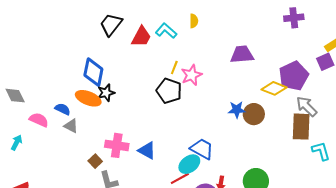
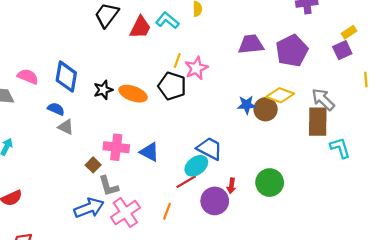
blue diamond: (93, 72) -> (66, 77), moved
purple pentagon: (294, 76) -> (292, 51), moved
yellow diamond: (274, 88) -> (280, 95), moved
orange ellipse: (88, 98) -> (133, 94), moved
pink semicircle: (39, 120) -> (28, 76), moved

